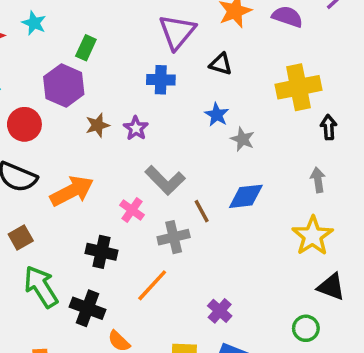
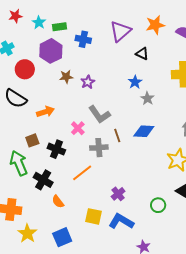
cyan star: (34, 23) -> (39, 22), moved
green rectangle: (86, 48) -> (59, 27), moved, turned 48
blue cross: (161, 80) -> (83, 39), moved
orange arrow: (72, 191) -> (45, 112), size x0.7
brown square: (21, 238) -> (32, 140), moved
green circle: (306, 328) -> (158, 205), moved

